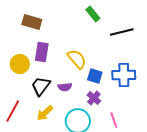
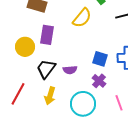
yellow semicircle: (77, 59) -> (82, 18), moved, turned 80
yellow arrow: (45, 113) -> (50, 96), turned -30

